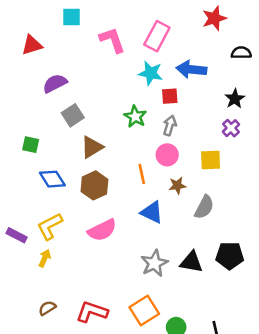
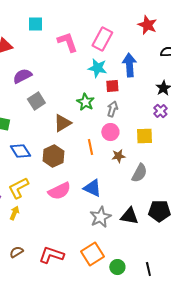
red star: (214, 18) -> (147, 25), turned -30
blue arrow: (191, 69) -> (129, 65), turned 80
brown triangle: (92, 147) -> (62, 123), moved
blue triangle: (152, 212) -> (92, 188), moved

